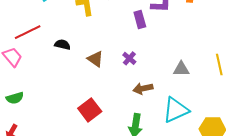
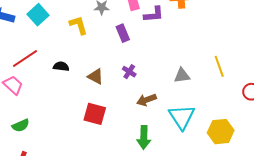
purple rectangle: (140, 20) -> (123, 33), moved
red square: (90, 110) -> (95, 114), moved, turned -30
cyan triangle: (176, 110) -> (182, 117), turned -32

